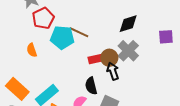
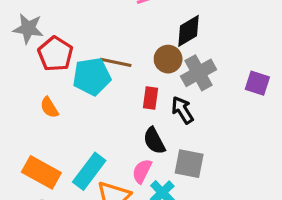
purple square: (166, 37) -> (257, 83), moved, turned 35
gray cross: (128, 51) -> (199, 73), turned 30
brown circle: (109, 58) -> (168, 59), moved
red rectangle: (95, 59) -> (151, 98), turned -56

